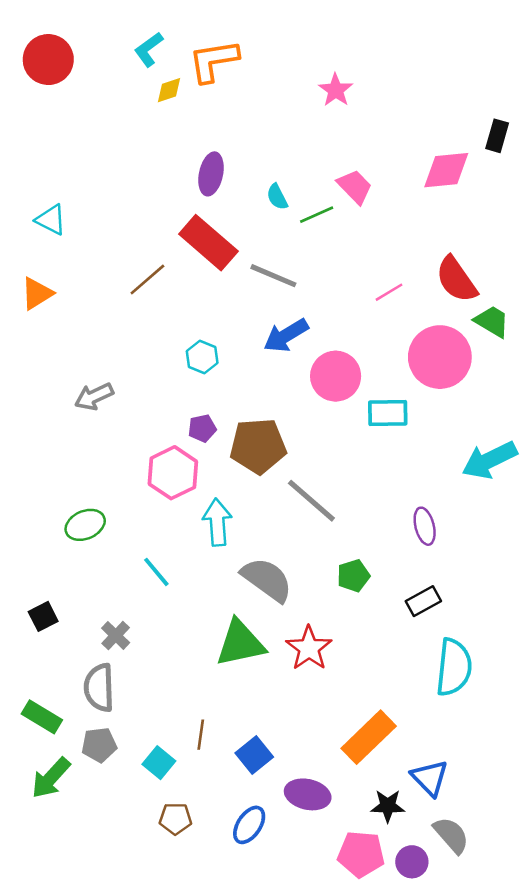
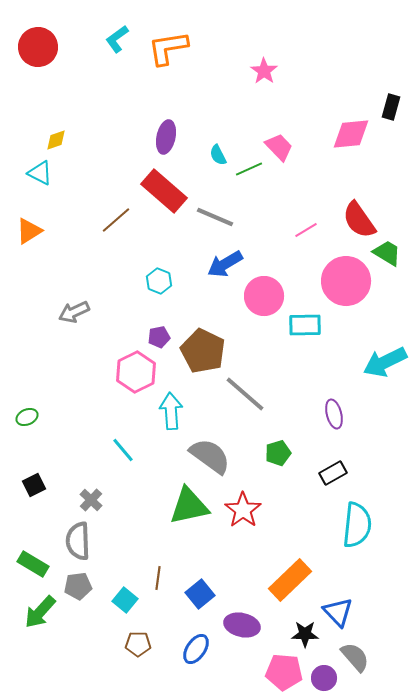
yellow diamond: (169, 90) -> (56, 140), moved
brown pentagon: (258, 446) -> (203, 351), turned 30
green ellipse: (85, 525) -> (27, 417), moved, size x0.7

